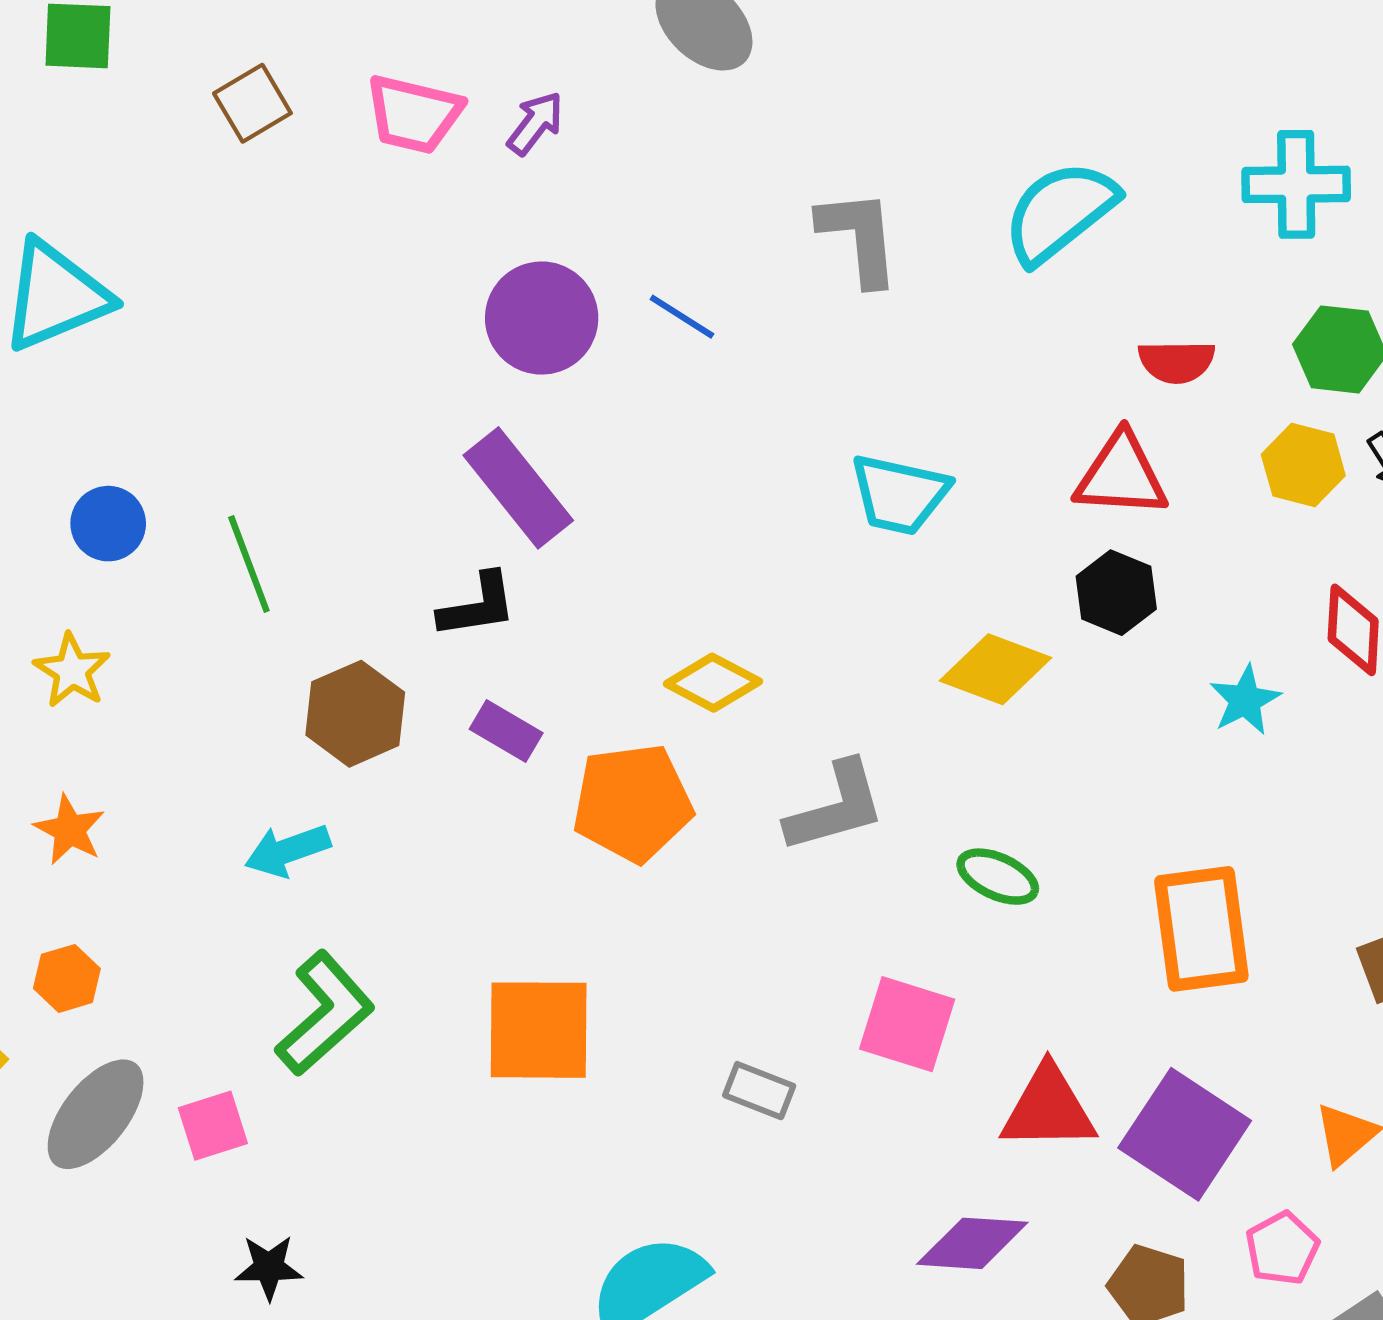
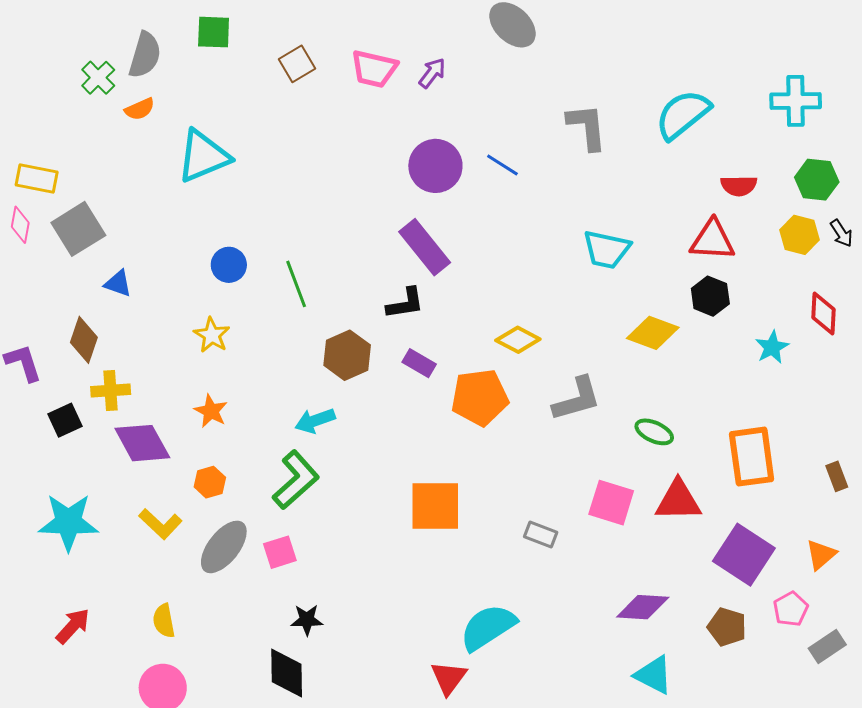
green L-shape: (325, 1013) -> (296, 480), moved
red triangle: (1048, 1108) -> (678, 501), moved

